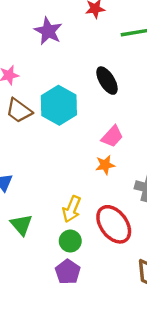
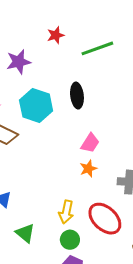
purple star: (48, 31) -> (19, 62), turned -30
black ellipse: (107, 81) -> (77, 96), turned 35
cyan hexagon: (59, 105) -> (36, 105), moved

